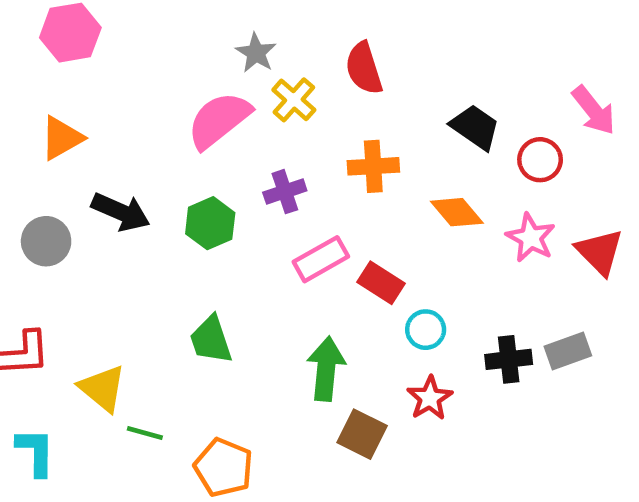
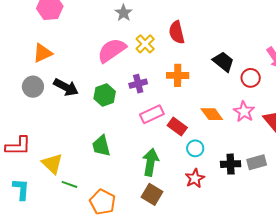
gray star: (256, 53) -> (124, 13), moved
orange diamond: (457, 212) -> (212, 114), moved
gray circle: (46, 241) -> (33, 87), moved
brown square: (362, 434) -> (152, 194), moved

